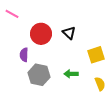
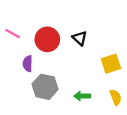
pink line: (12, 14) -> (13, 34), moved
green arrow: (71, 74) -> (82, 96), moved

